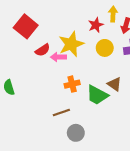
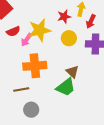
pink arrow: (58, 57) -> (26, 40), turned -64
orange cross: (72, 84) -> (35, 66), size x1.6
green trapezoid: (97, 95) -> (66, 87), moved, turned -75

